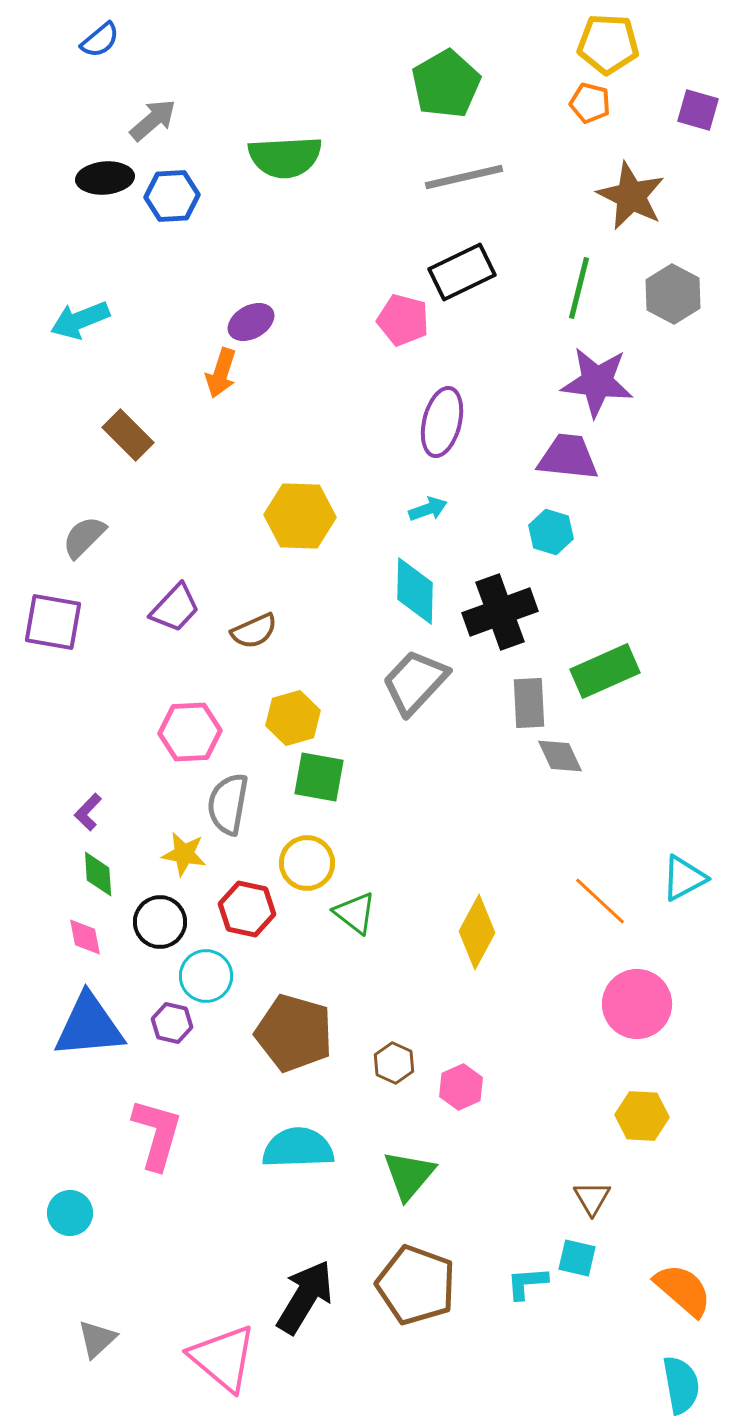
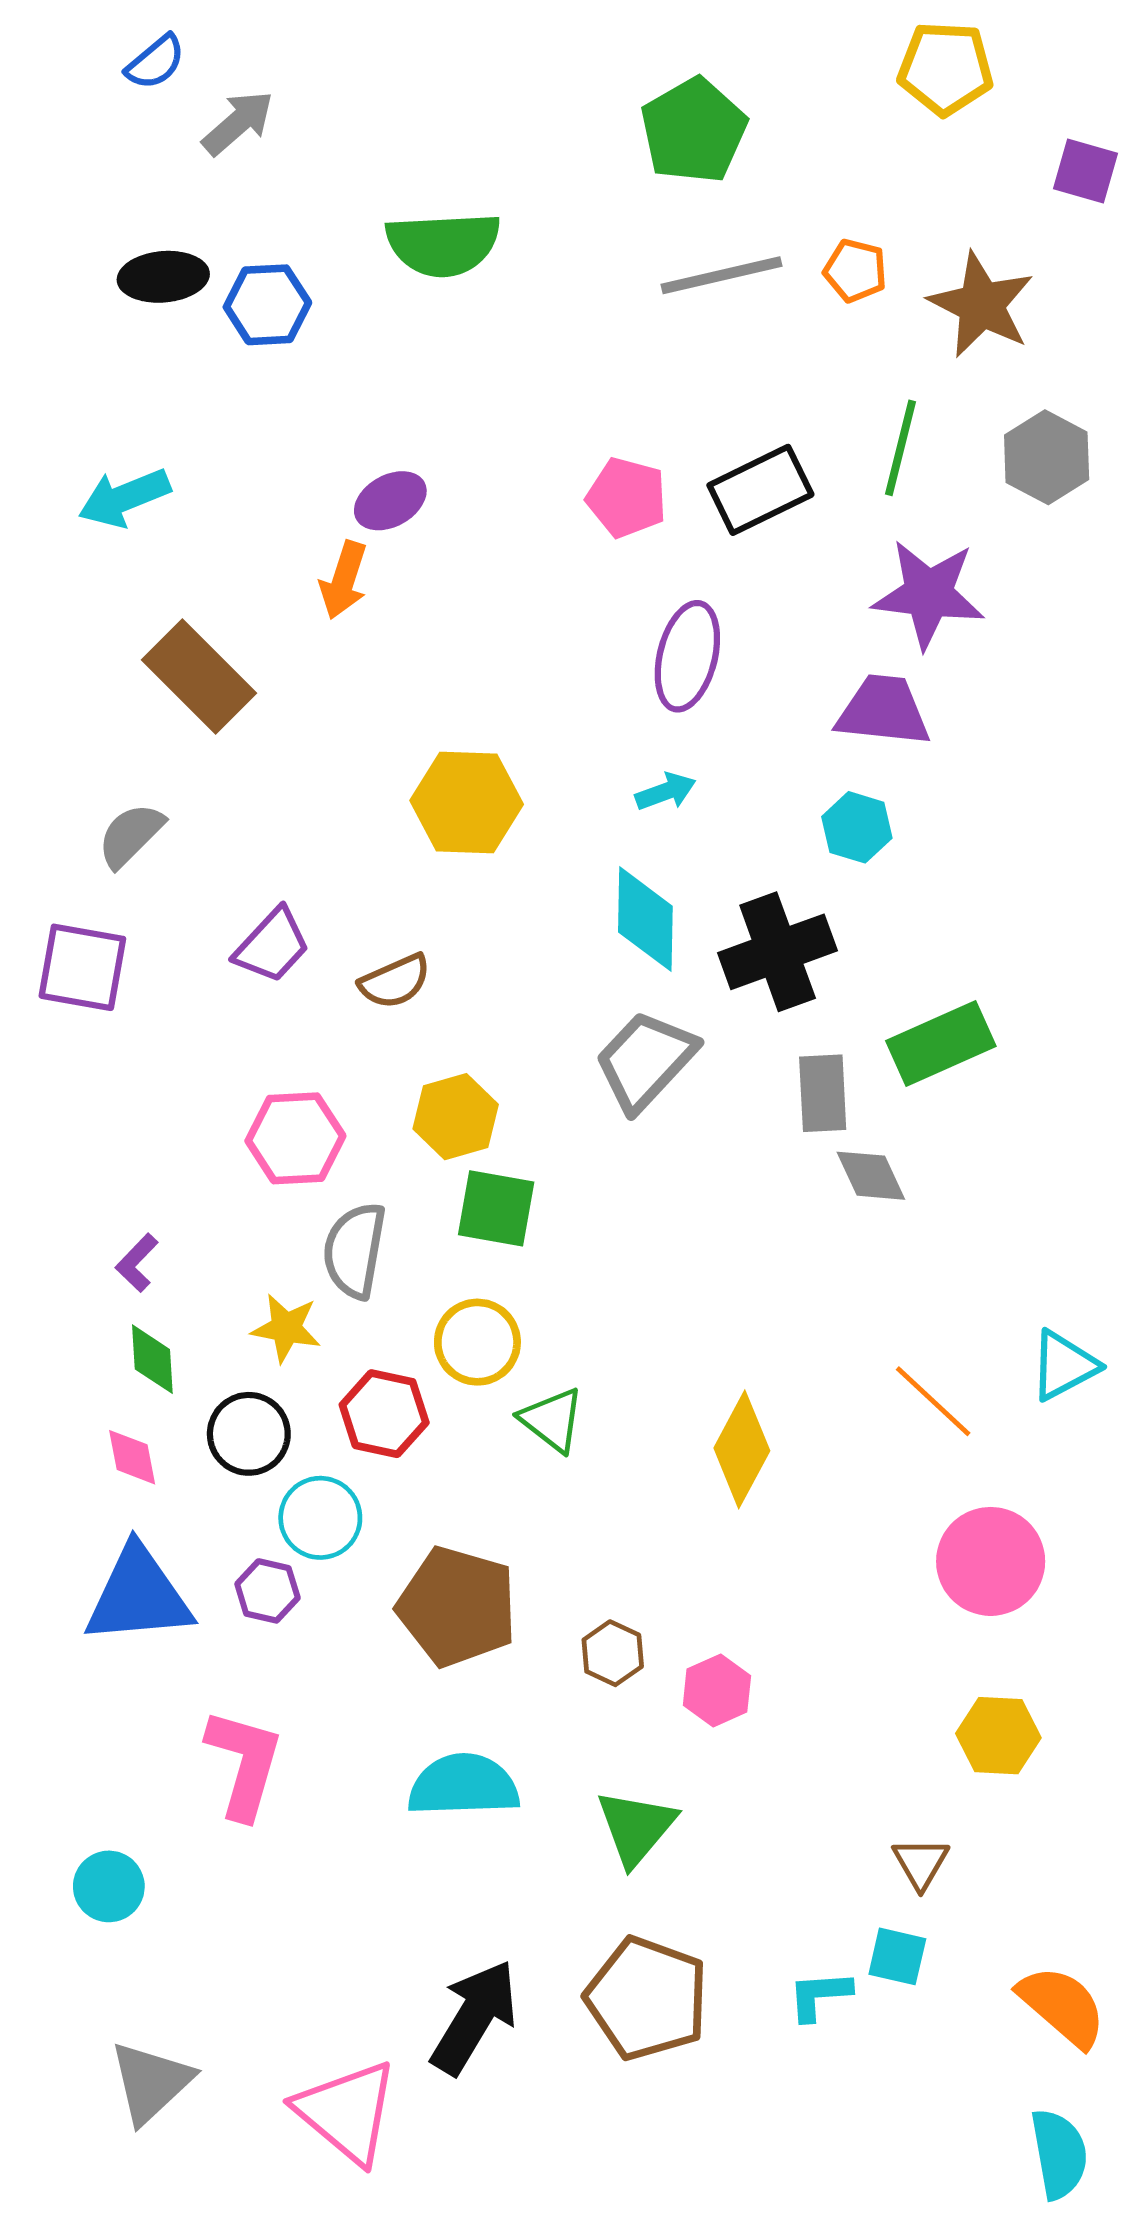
orange pentagon: (590, 103) -> (855, 271), moved
gray arrow: (153, 120) -> (238, 123), moved
black rectangle: (462, 272) -> (760, 490), moved
brown rectangle: (128, 435) -> (199, 676), size x1.4
gray triangle: (97, 1339) -> (151, 2082), size x1.4

